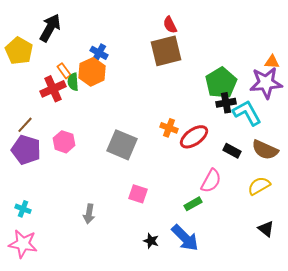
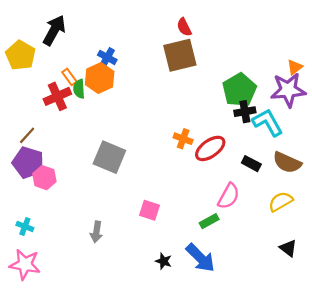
orange triangle: (272, 62) -> (295, 67), turned -42
pink hexagon: (64, 142) -> (44, 178), moved
gray square: (122, 145) -> (109, 157), moved

